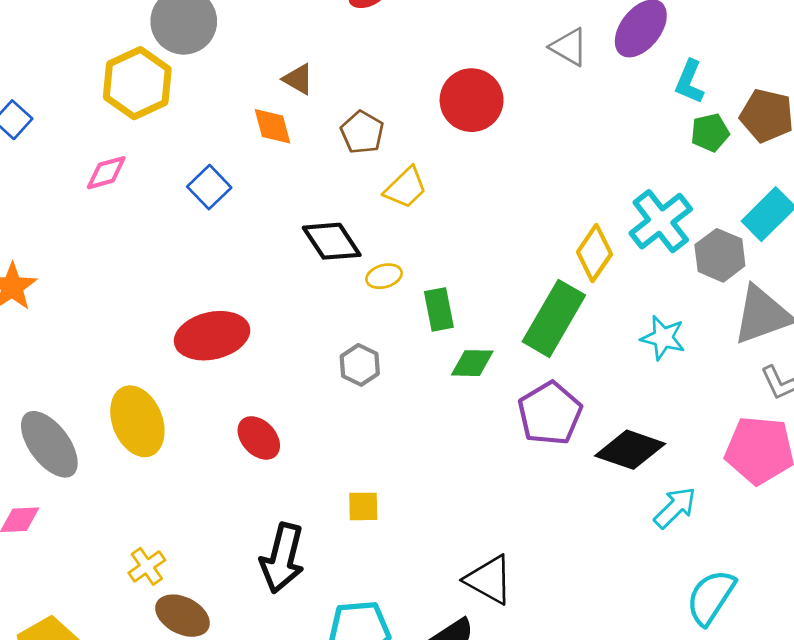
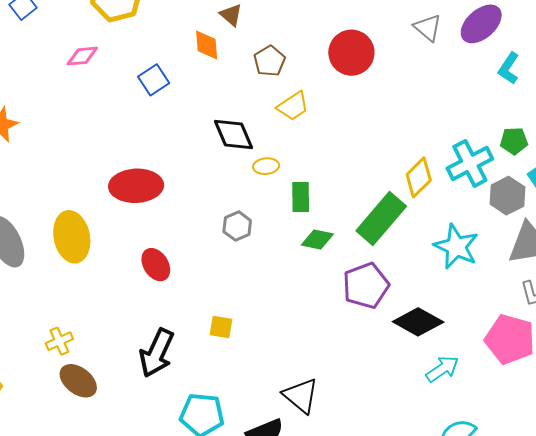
green pentagon: (710, 133) -> (514, 141), moved
cyan star: (663, 338) -> (456, 247), size x1.4

